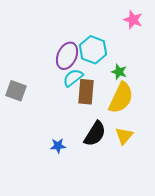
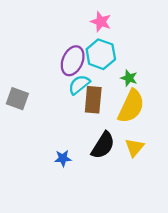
pink star: (133, 20) -> (101, 22), moved

